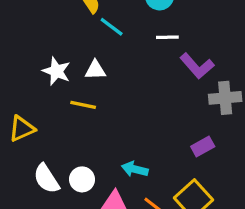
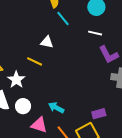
white star: (56, 71) -> (16, 80), moved
purple rectangle: (203, 146) -> (99, 114), moved

